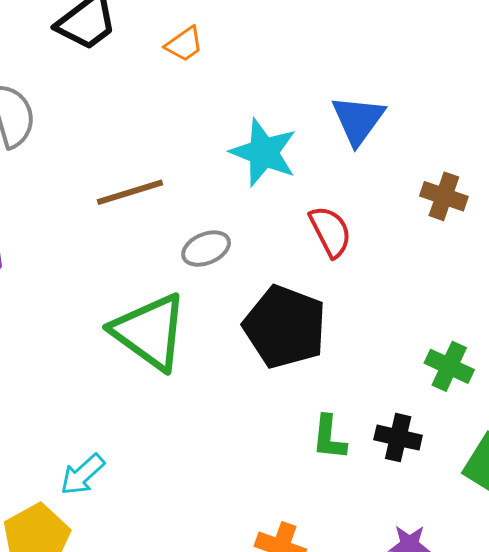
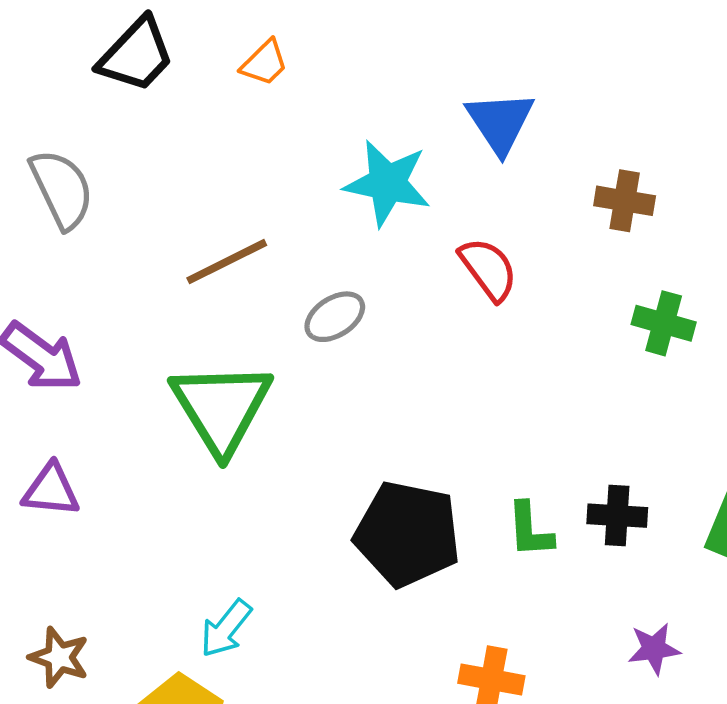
black pentagon: (285, 327) -> (407, 534), moved
green triangle: (150, 332) -> (221, 408), moved, turned 32
green cross: (449, 366) -> (664, 323), moved

